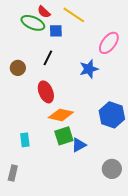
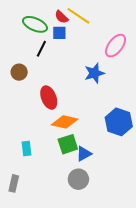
red semicircle: (44, 12) -> (61, 17), moved
black line: (48, 58) -> (41, 49), moved
gray circle: (112, 169) -> (78, 179), moved

